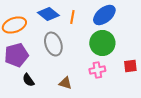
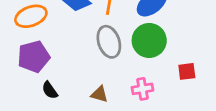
gray ellipse: (53, 44) -> (109, 42), moved
pink cross: (97, 70) -> (142, 89), moved

